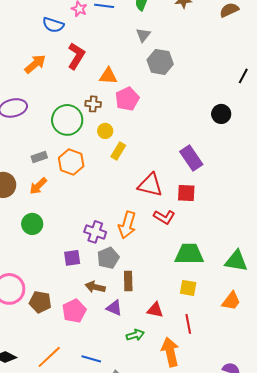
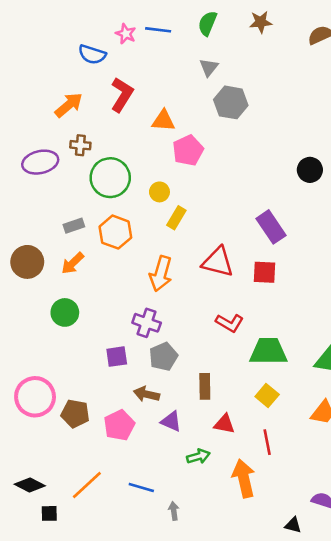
brown cross: (93, 104) -> (80, 145), moved
red L-shape: (164, 217) -> (230, 323), moved
orange arrow: (127, 225) -> (161, 274), moved
brown rectangle: (128, 281) -> (205, 386), moved
yellow square: (188, 288) -> (267, 395), turned 30

